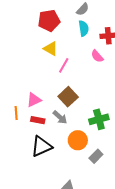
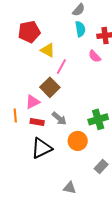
red pentagon: (49, 21) -> (29, 32), moved
brown square: (68, 97) -> (50, 87), moved
gray rectangle: (96, 156) -> (101, 166), moved

